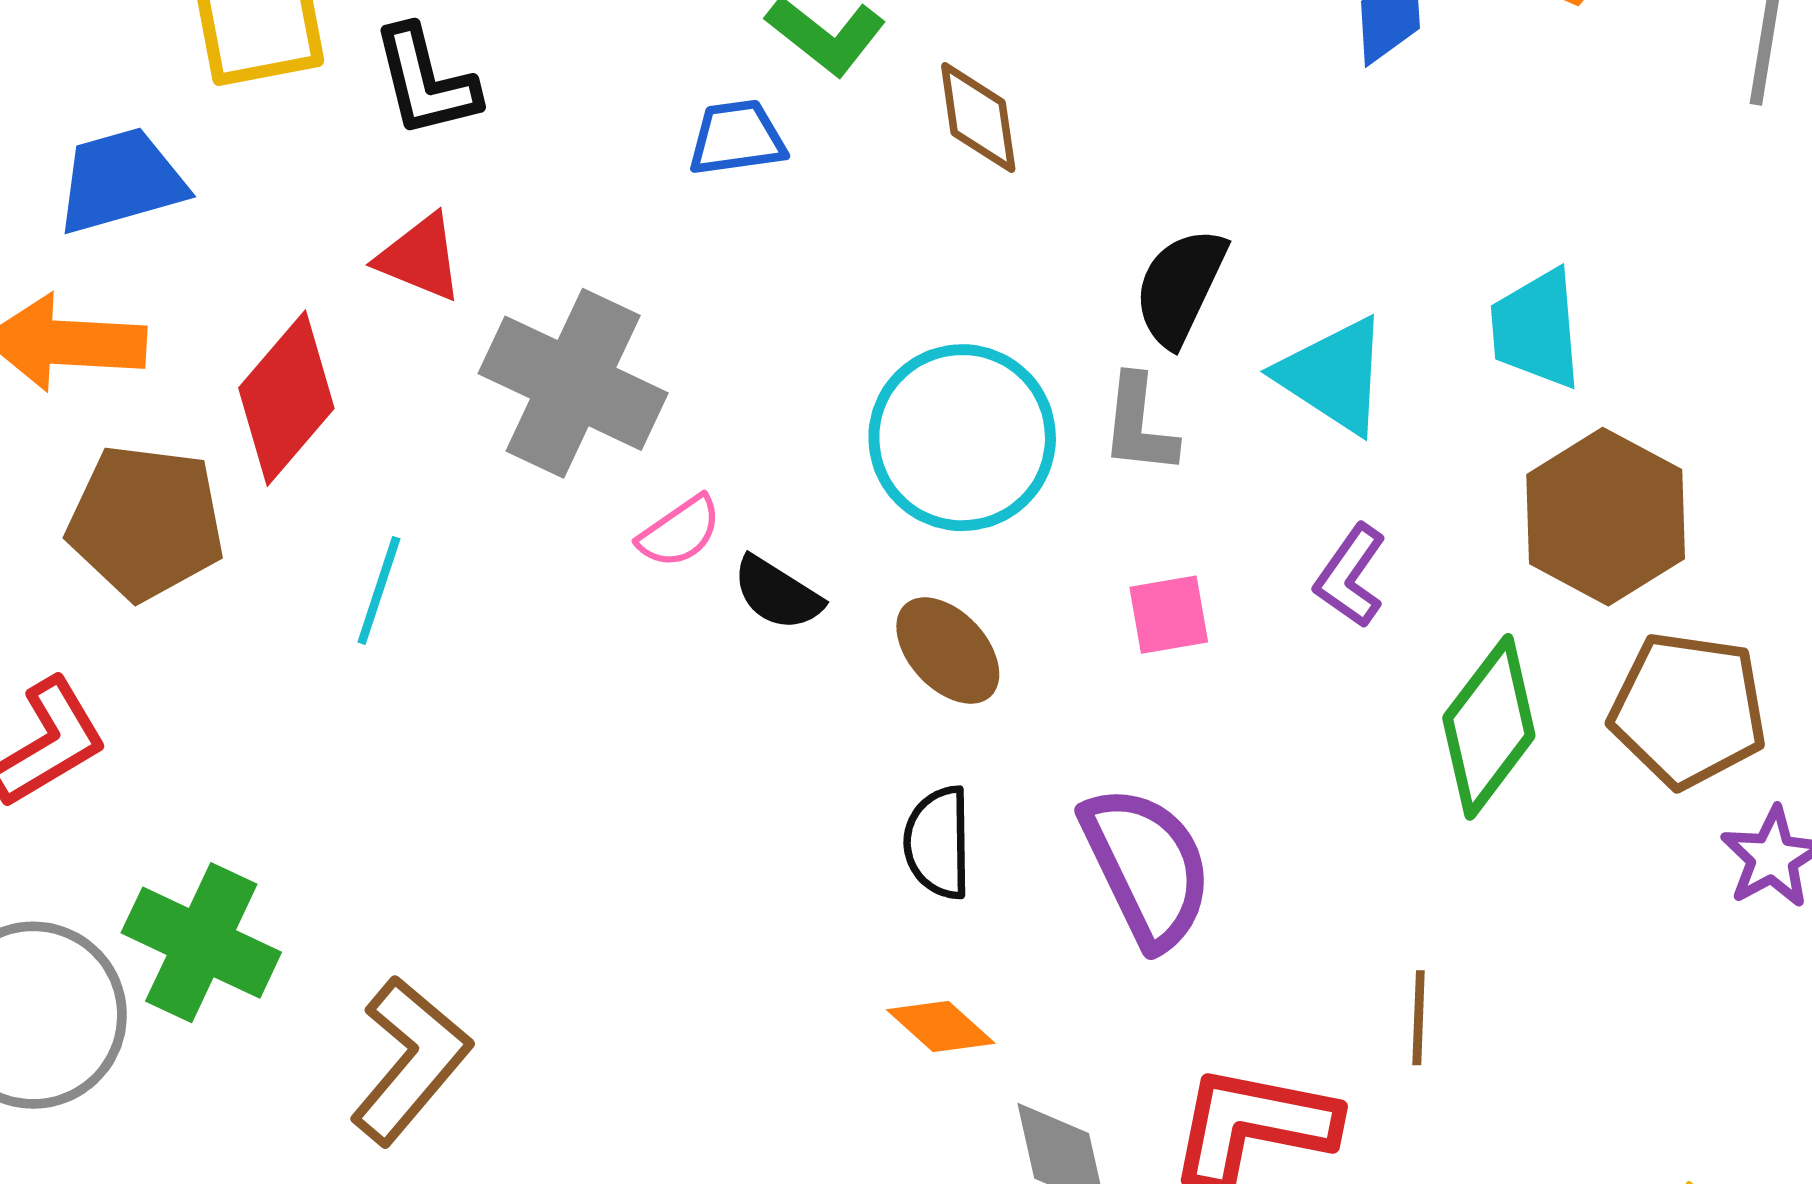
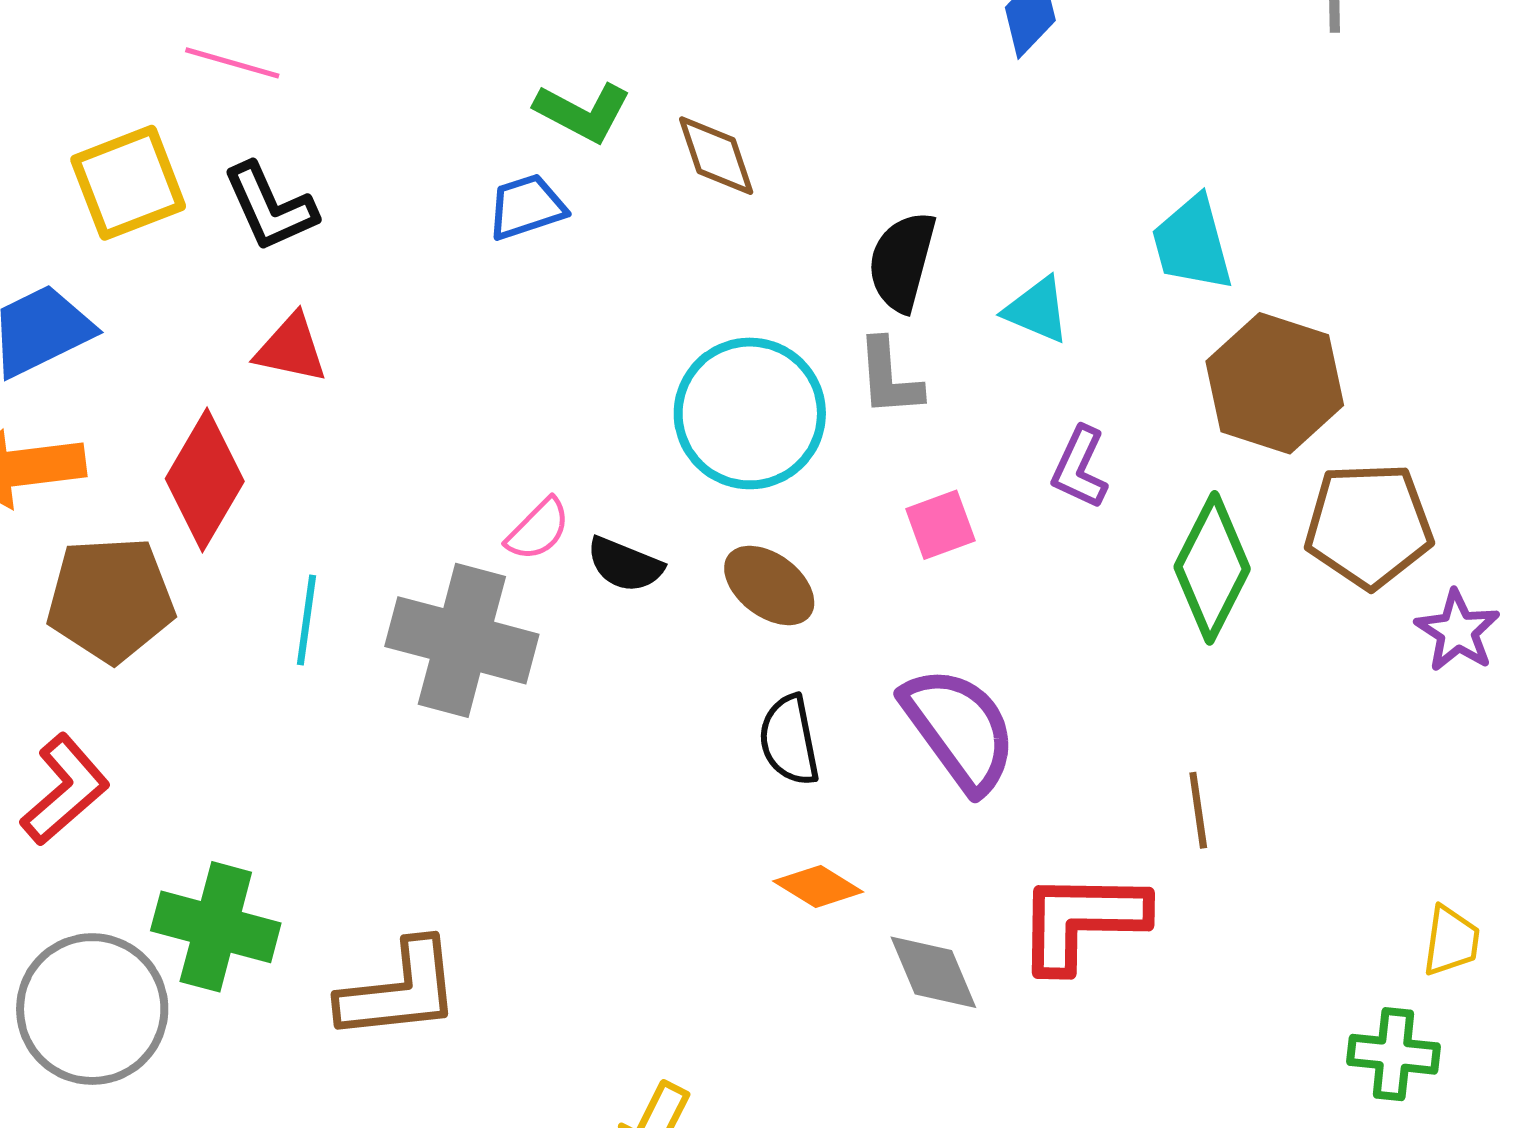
cyan triangle: (1333, 375) -> (1037, 310), size x0.7
gray cross: (573, 383) -> (462, 640), moved
brown L-shape: (410, 1060) -> (400, 991), turned 54

